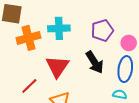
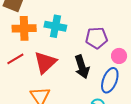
red line: (29, 86) -> (15, 59), moved

